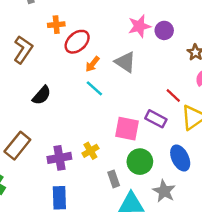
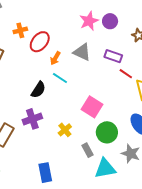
black semicircle: (42, 95) -> (38, 90), moved
purple rectangle: (156, 119) -> (113, 56), moved
pink square: (127, 129) -> (92, 107), turned 30
purple cross: (59, 158) -> (32, 119), moved

